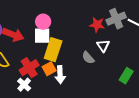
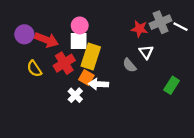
red cross: (29, 68) -> (64, 63), moved
orange square: (49, 69) -> (86, 77), turned -32
white arrow: (60, 75) -> (99, 84), turned 96
white cross: (24, 85) -> (75, 95), moved

